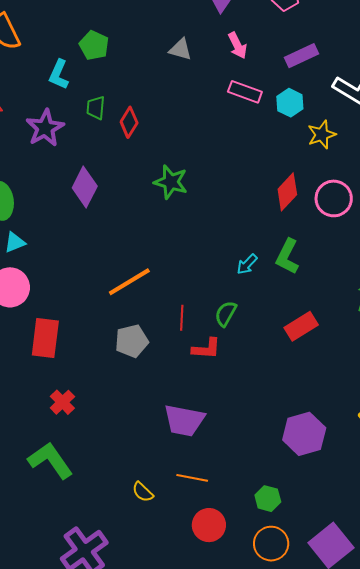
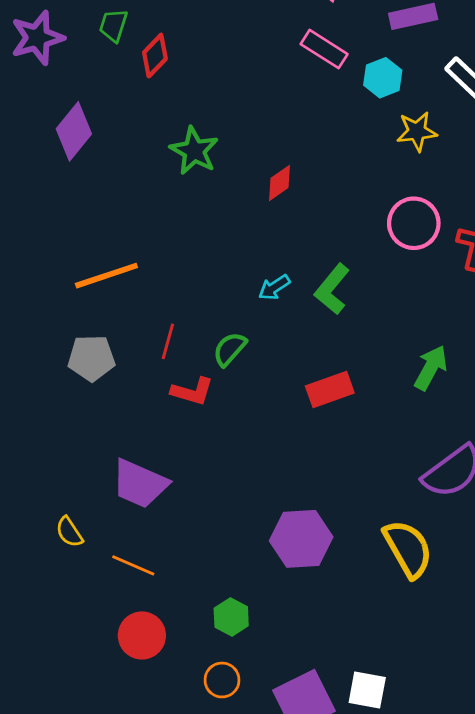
red diamond: (287, 192) -> (280, 183), moved, size x0.7
yellow semicircle: (143, 492) -> (69, 532), moved
orange circle: (271, 544) -> (222, 680), size x0.7

